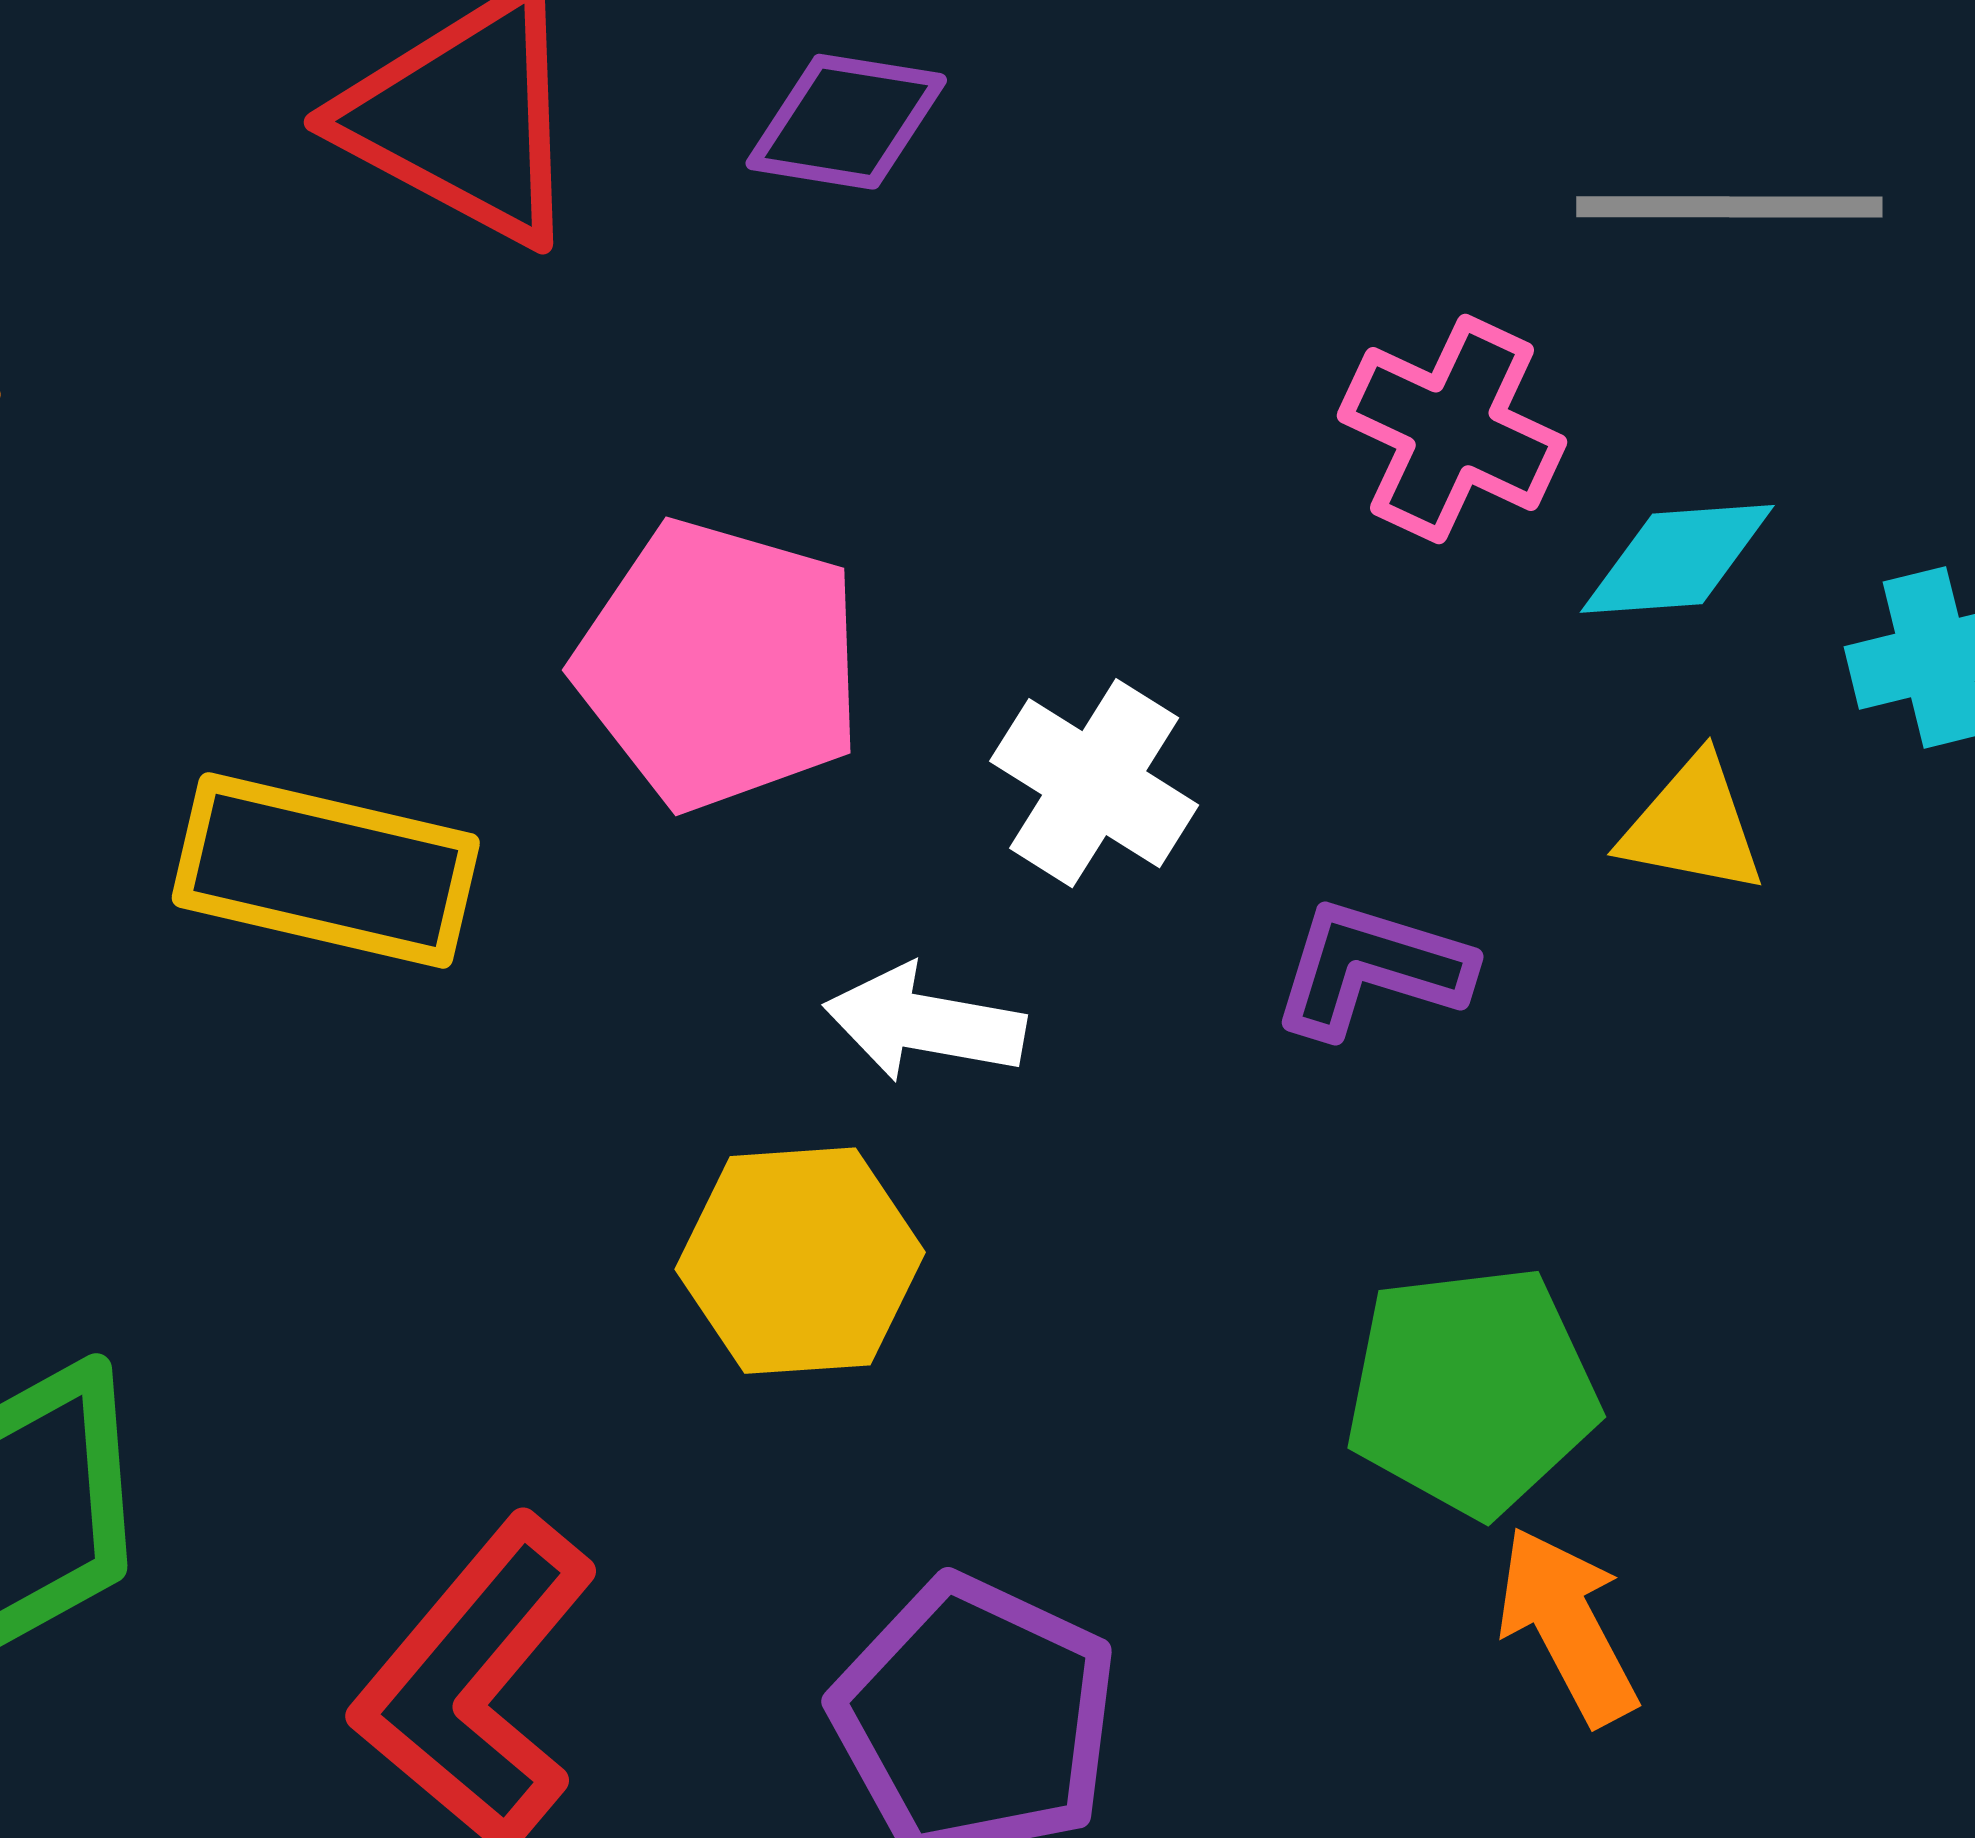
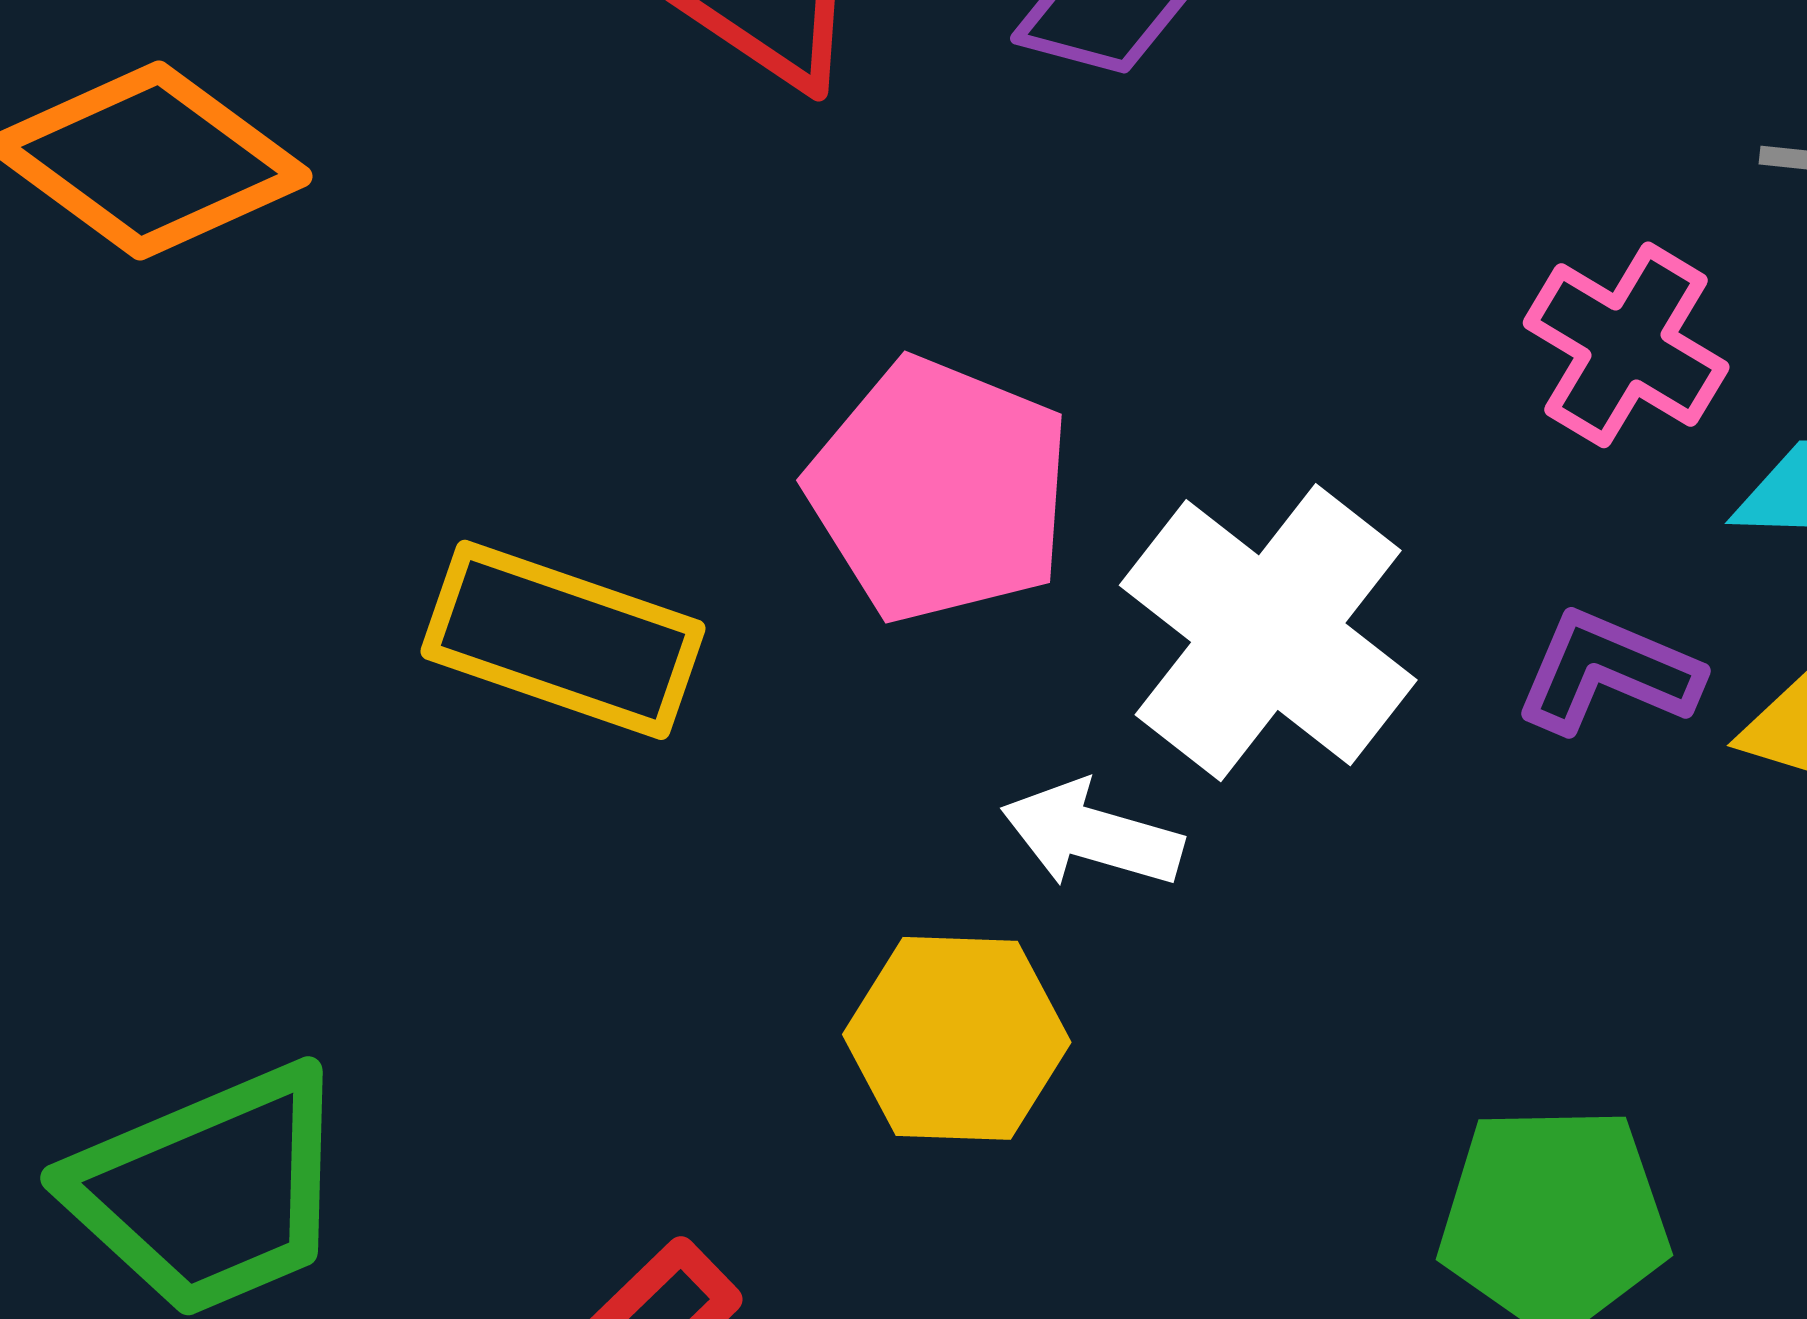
white cross: (1094, 783) -> (1268, 633), size x1.6
purple L-shape: (1371, 968) -> (1608, 672), moved

